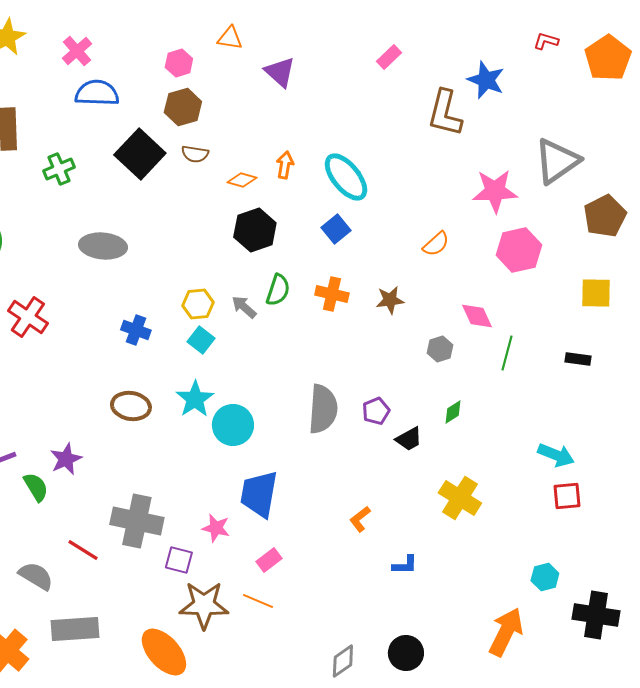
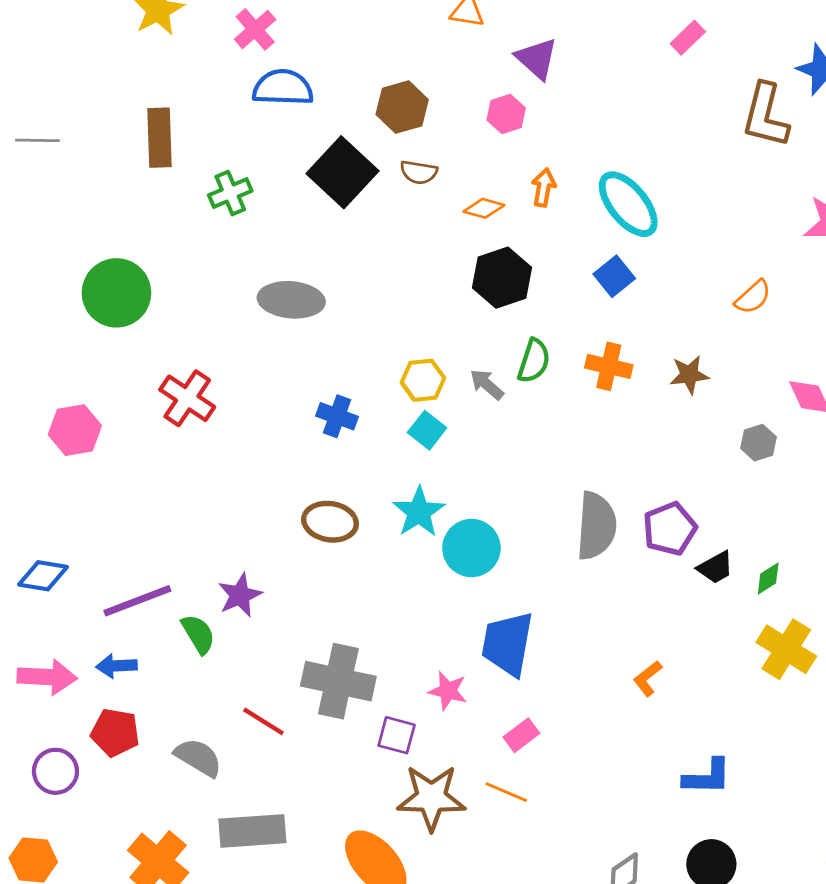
pink hexagon: (179, 63) -> (506, 114), moved
purple pentagon: (376, 411) -> (670, 529), size x1.4
green diamond: (453, 412) -> (768, 579), moved
blue L-shape: (405, 565) -> (707, 777), moved, size x1.4

